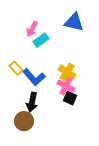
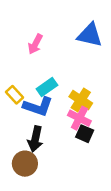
cyan rectangle: (41, 40) -> (47, 87), moved
blue L-shape: (34, 77) -> (38, 106), turned -30

